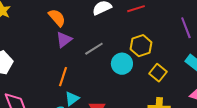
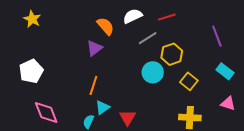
orange semicircle: (57, 18) -> (105, 26), moved
gray line: (94, 49) -> (148, 38), moved

